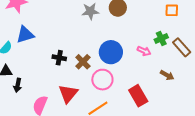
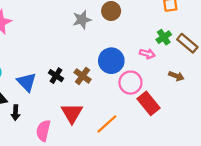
blue triangle: (25, 35) -> (27, 82), moved, turned -48
black cross: (59, 58) -> (56, 76), turned 32
pink circle: (102, 80) -> (130, 83), moved

